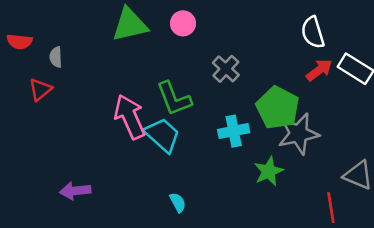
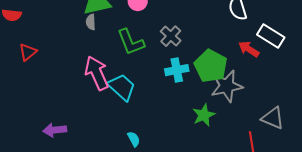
gray semicircle: (56, 57) -> (91, 22), moved
red arrow: (319, 70) -> (249, 49), moved, turned -110
green L-shape: (174, 99) -> (131, 42), moved
cyan cross: (234, 131) -> (177, 70), moved

